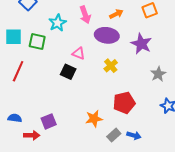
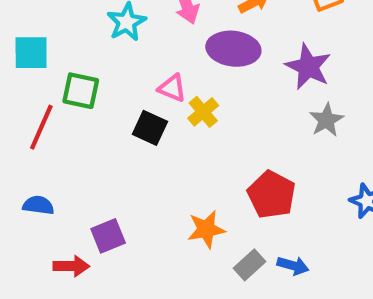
green square: (37, 41) -> (81, 91), moved
yellow cross: (111, 66) -> (203, 112), moved
gray star: (158, 74) -> (326, 120), moved
red pentagon: (124, 103) -> (272, 195), turned -30
blue semicircle: (15, 118) -> (38, 205), moved

